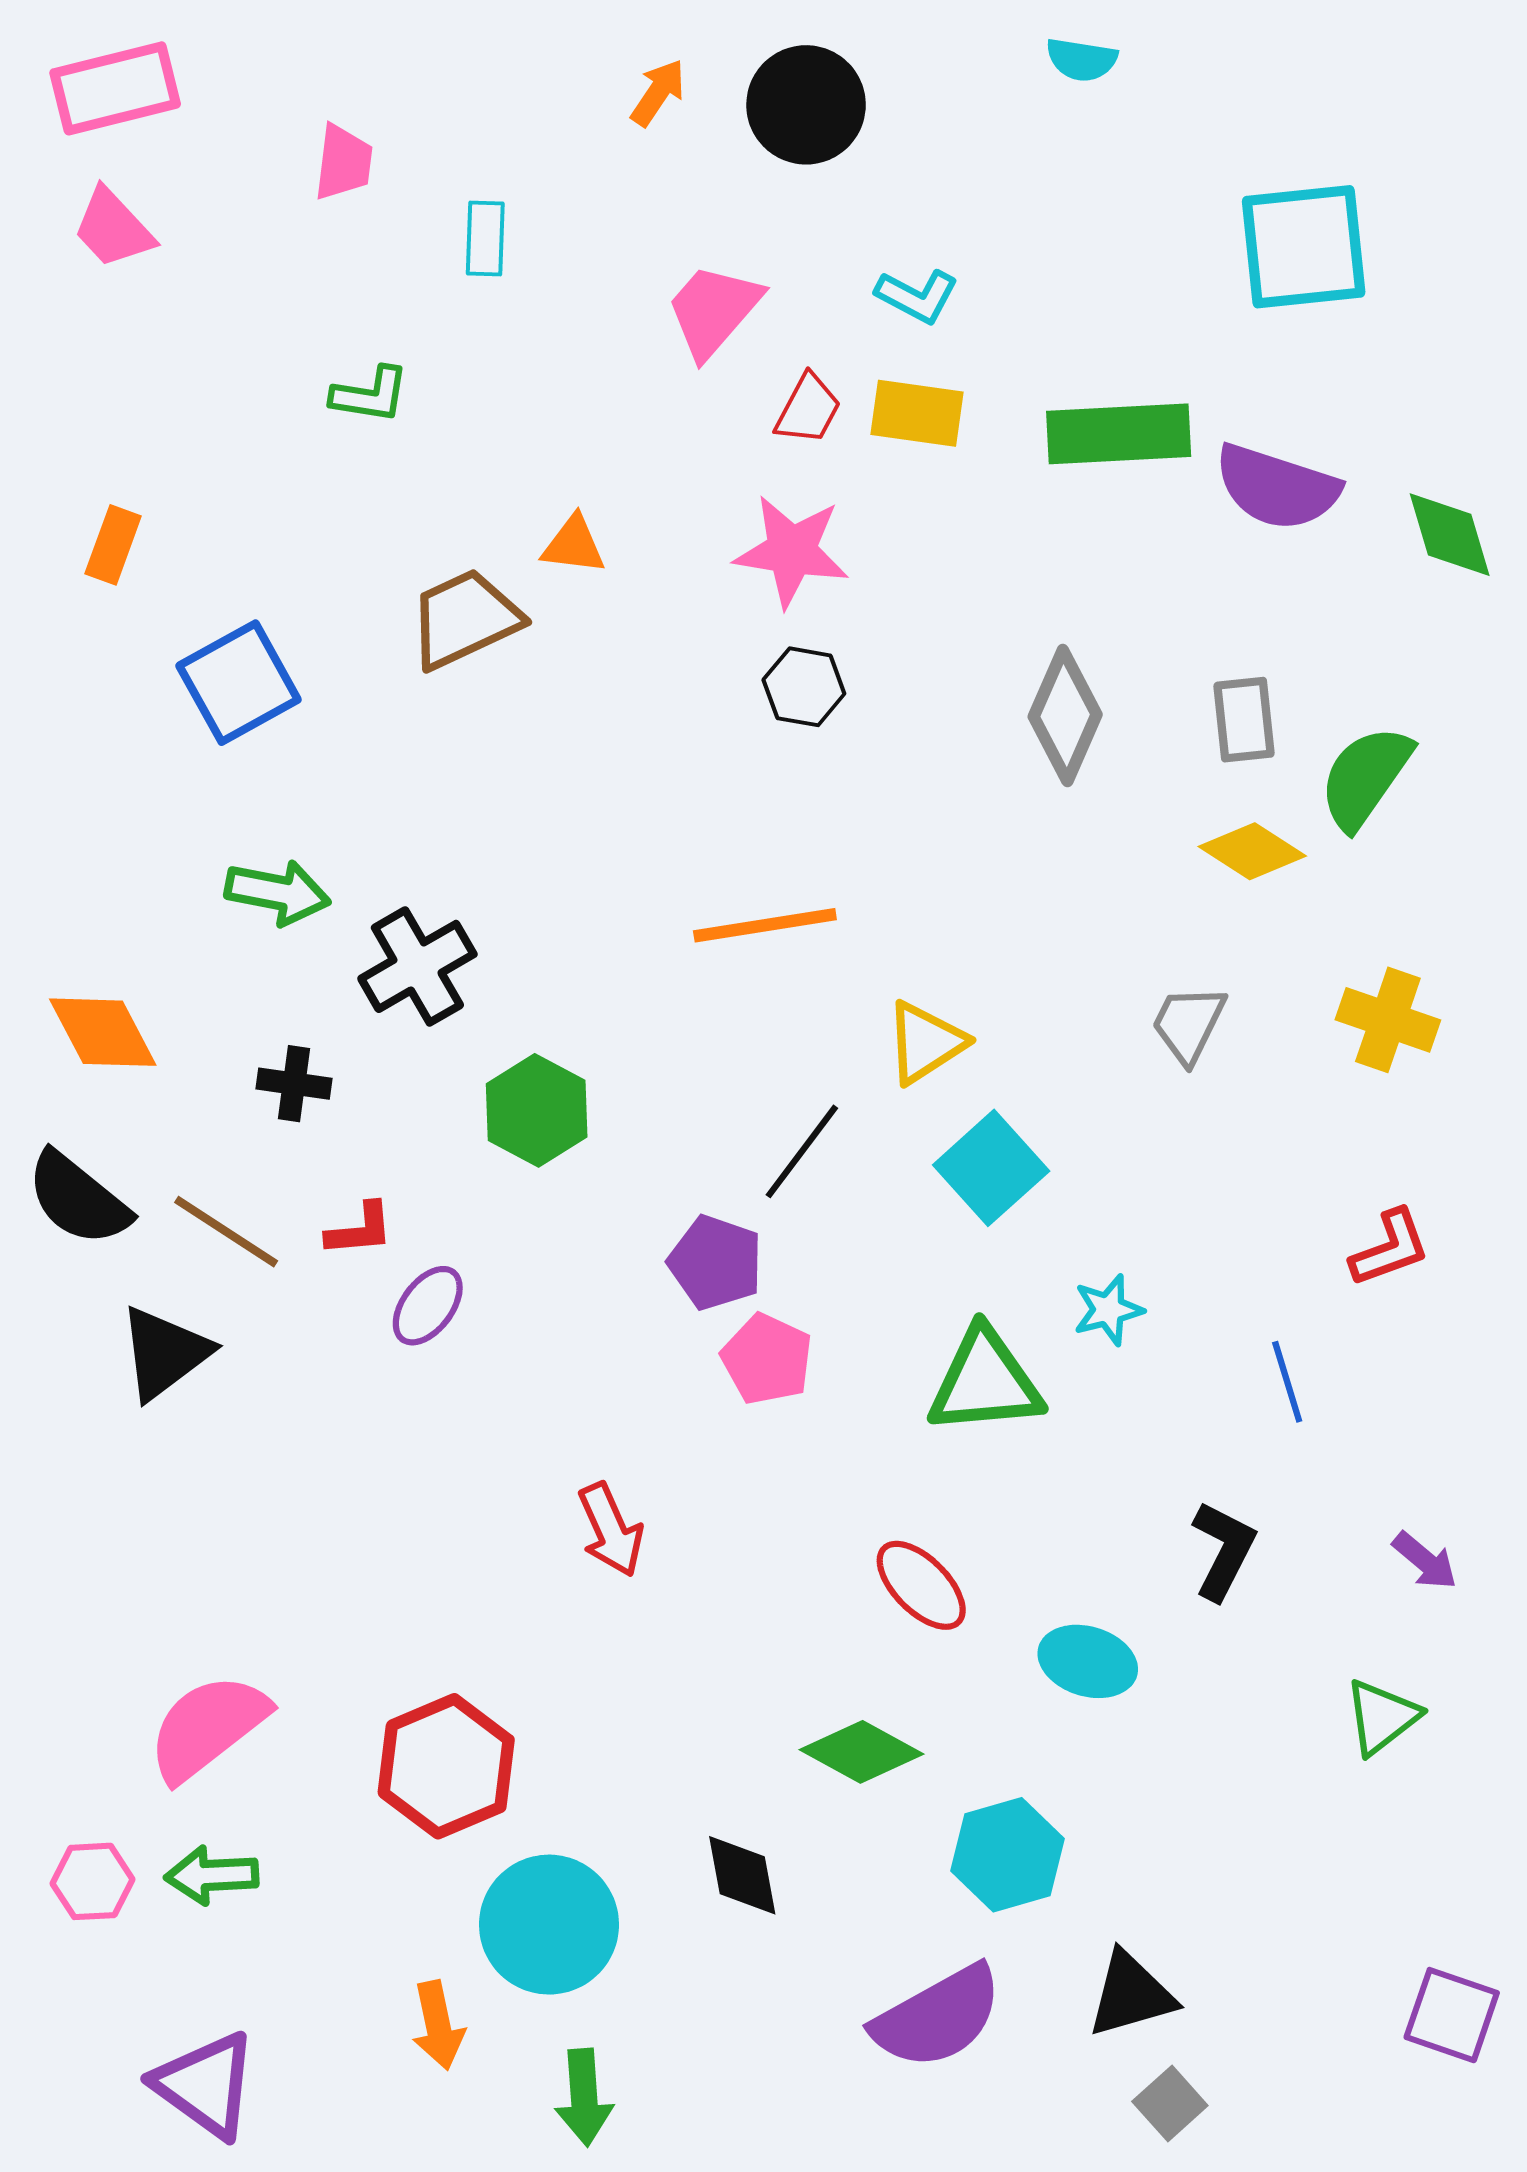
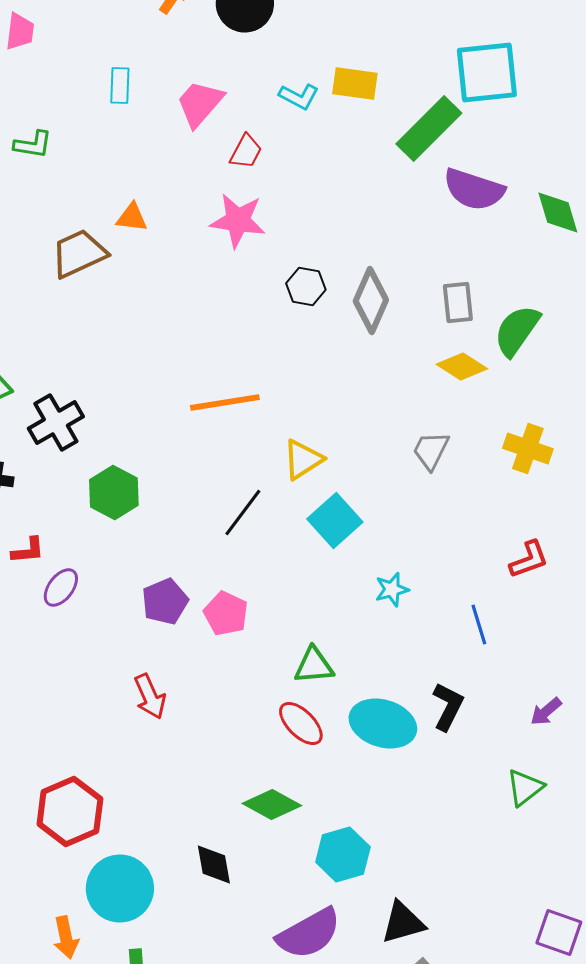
cyan rectangle: (485, 239) -> (120, 86), moved
yellow rectangle: (917, 413) -> (355, 84), moved
green rectangle: (1119, 434) -> (429, 128), moved, turned -42
black hexagon: (804, 687) -> (306, 286), moved
purple pentagon: (716, 1263) -> (165, 602), moved, turned 30
green triangle: (985, 1382) -> (314, 666), moved, size x0.7
purple arrow: (1425, 1561) -> (546, 712), turned 100
cyan ellipse: (1088, 1661) -> (383, 724), moved, size x1.4

